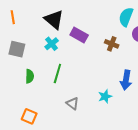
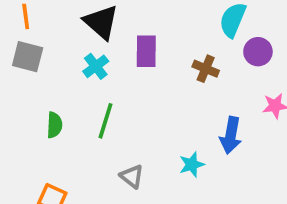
purple rectangle: (79, 35) -> (146, 51), turned 60
gray square: (17, 49) -> (28, 57), moved

